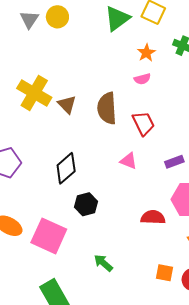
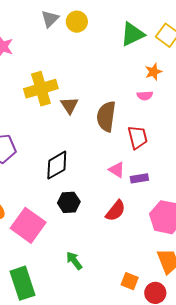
yellow cross: (34, 93) -> (41, 89), turned 32
purple rectangle: (174, 162) -> (139, 178), moved
red semicircle: (153, 217) -> (116, 211), moved, turned 115

